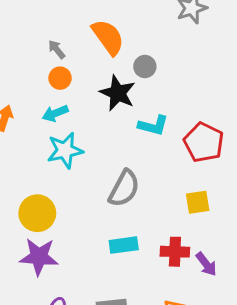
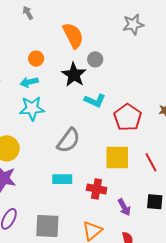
gray arrow: (57, 49) -> (28, 13), moved
yellow square: (198, 202) -> (117, 158), size x1.5
purple arrow: (206, 264) -> (124, 207), moved

